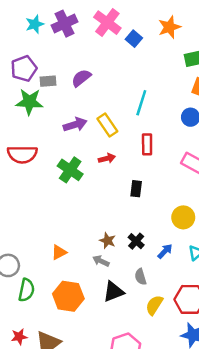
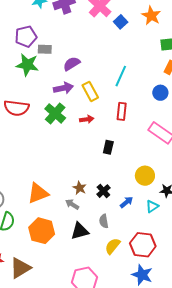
orange star: (169, 27) -> (151, 16), turned -30
purple semicircle: (81, 78) -> (72, 64), moved
green cross: (70, 170) -> (55, 113), moved
orange triangle: (59, 252) -> (38, 193), size x1.6

